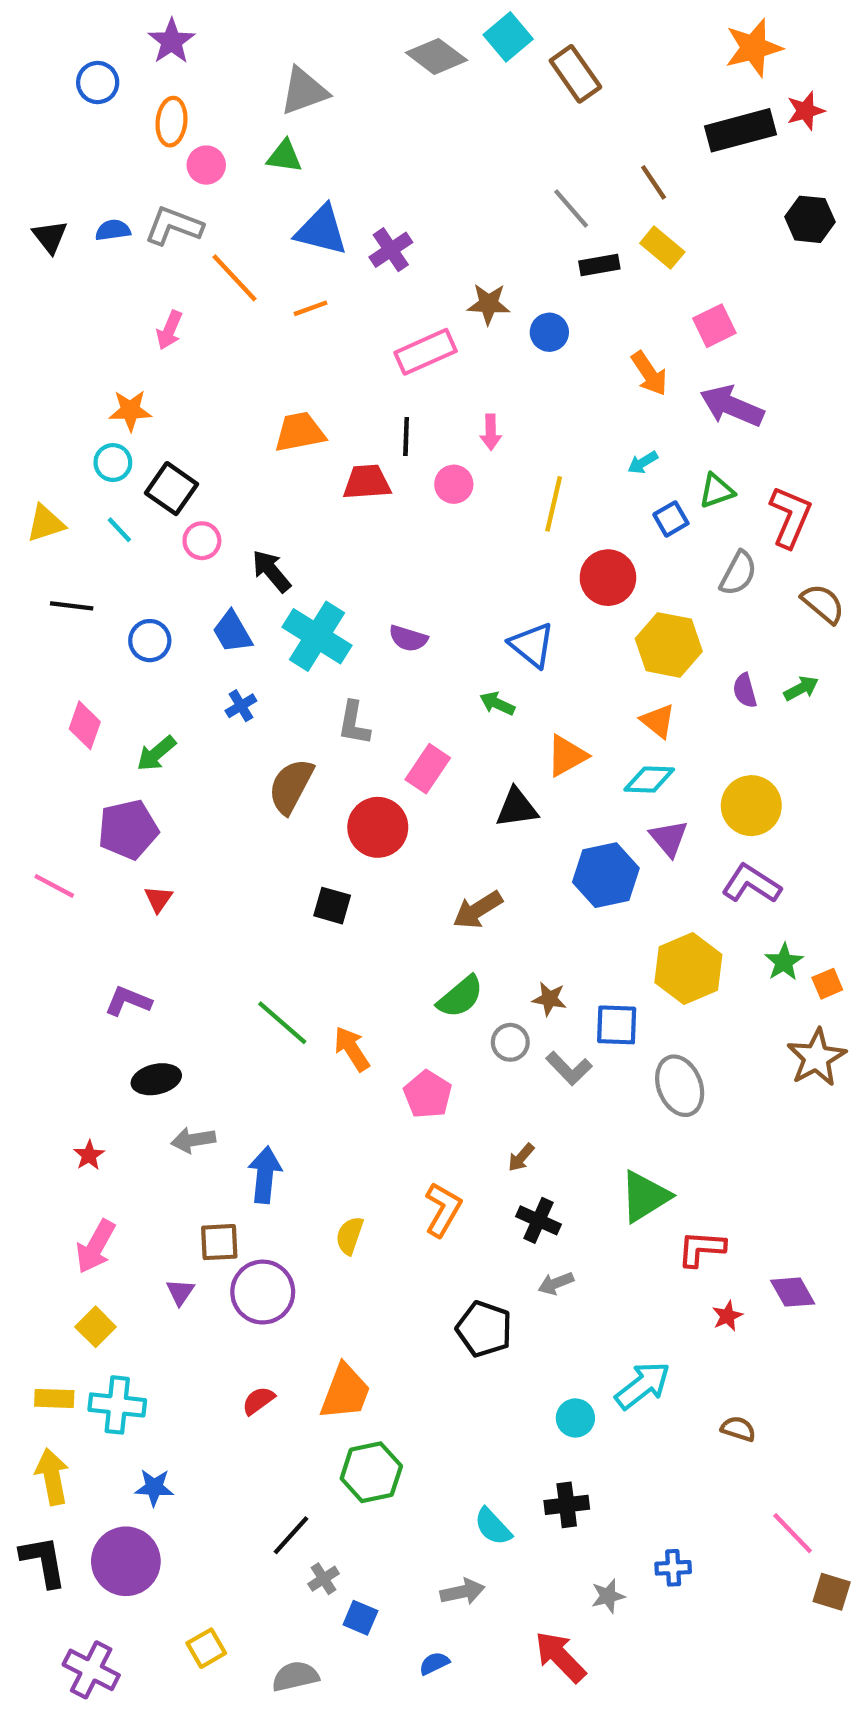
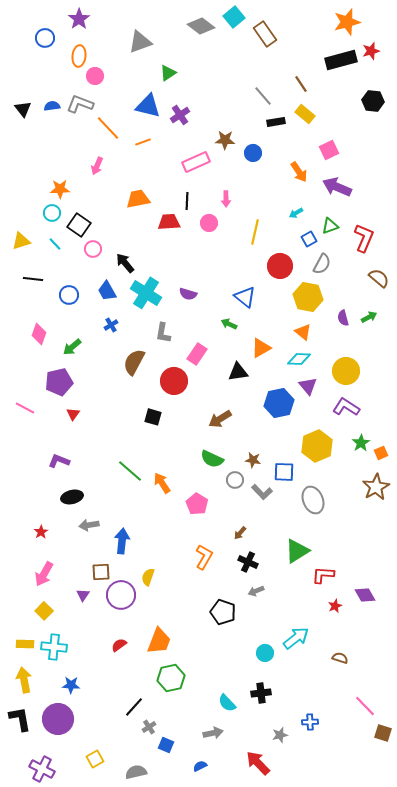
green triangle: (284, 156) -> (168, 73), moved, turned -42
pink arrow: (169, 330) -> (97, 166), moved
gray semicircle: (738, 573) -> (322, 264), moved
green semicircle: (460, 997) -> (212, 459), turned 65
yellow semicircle: (350, 1236) -> (148, 577), moved

